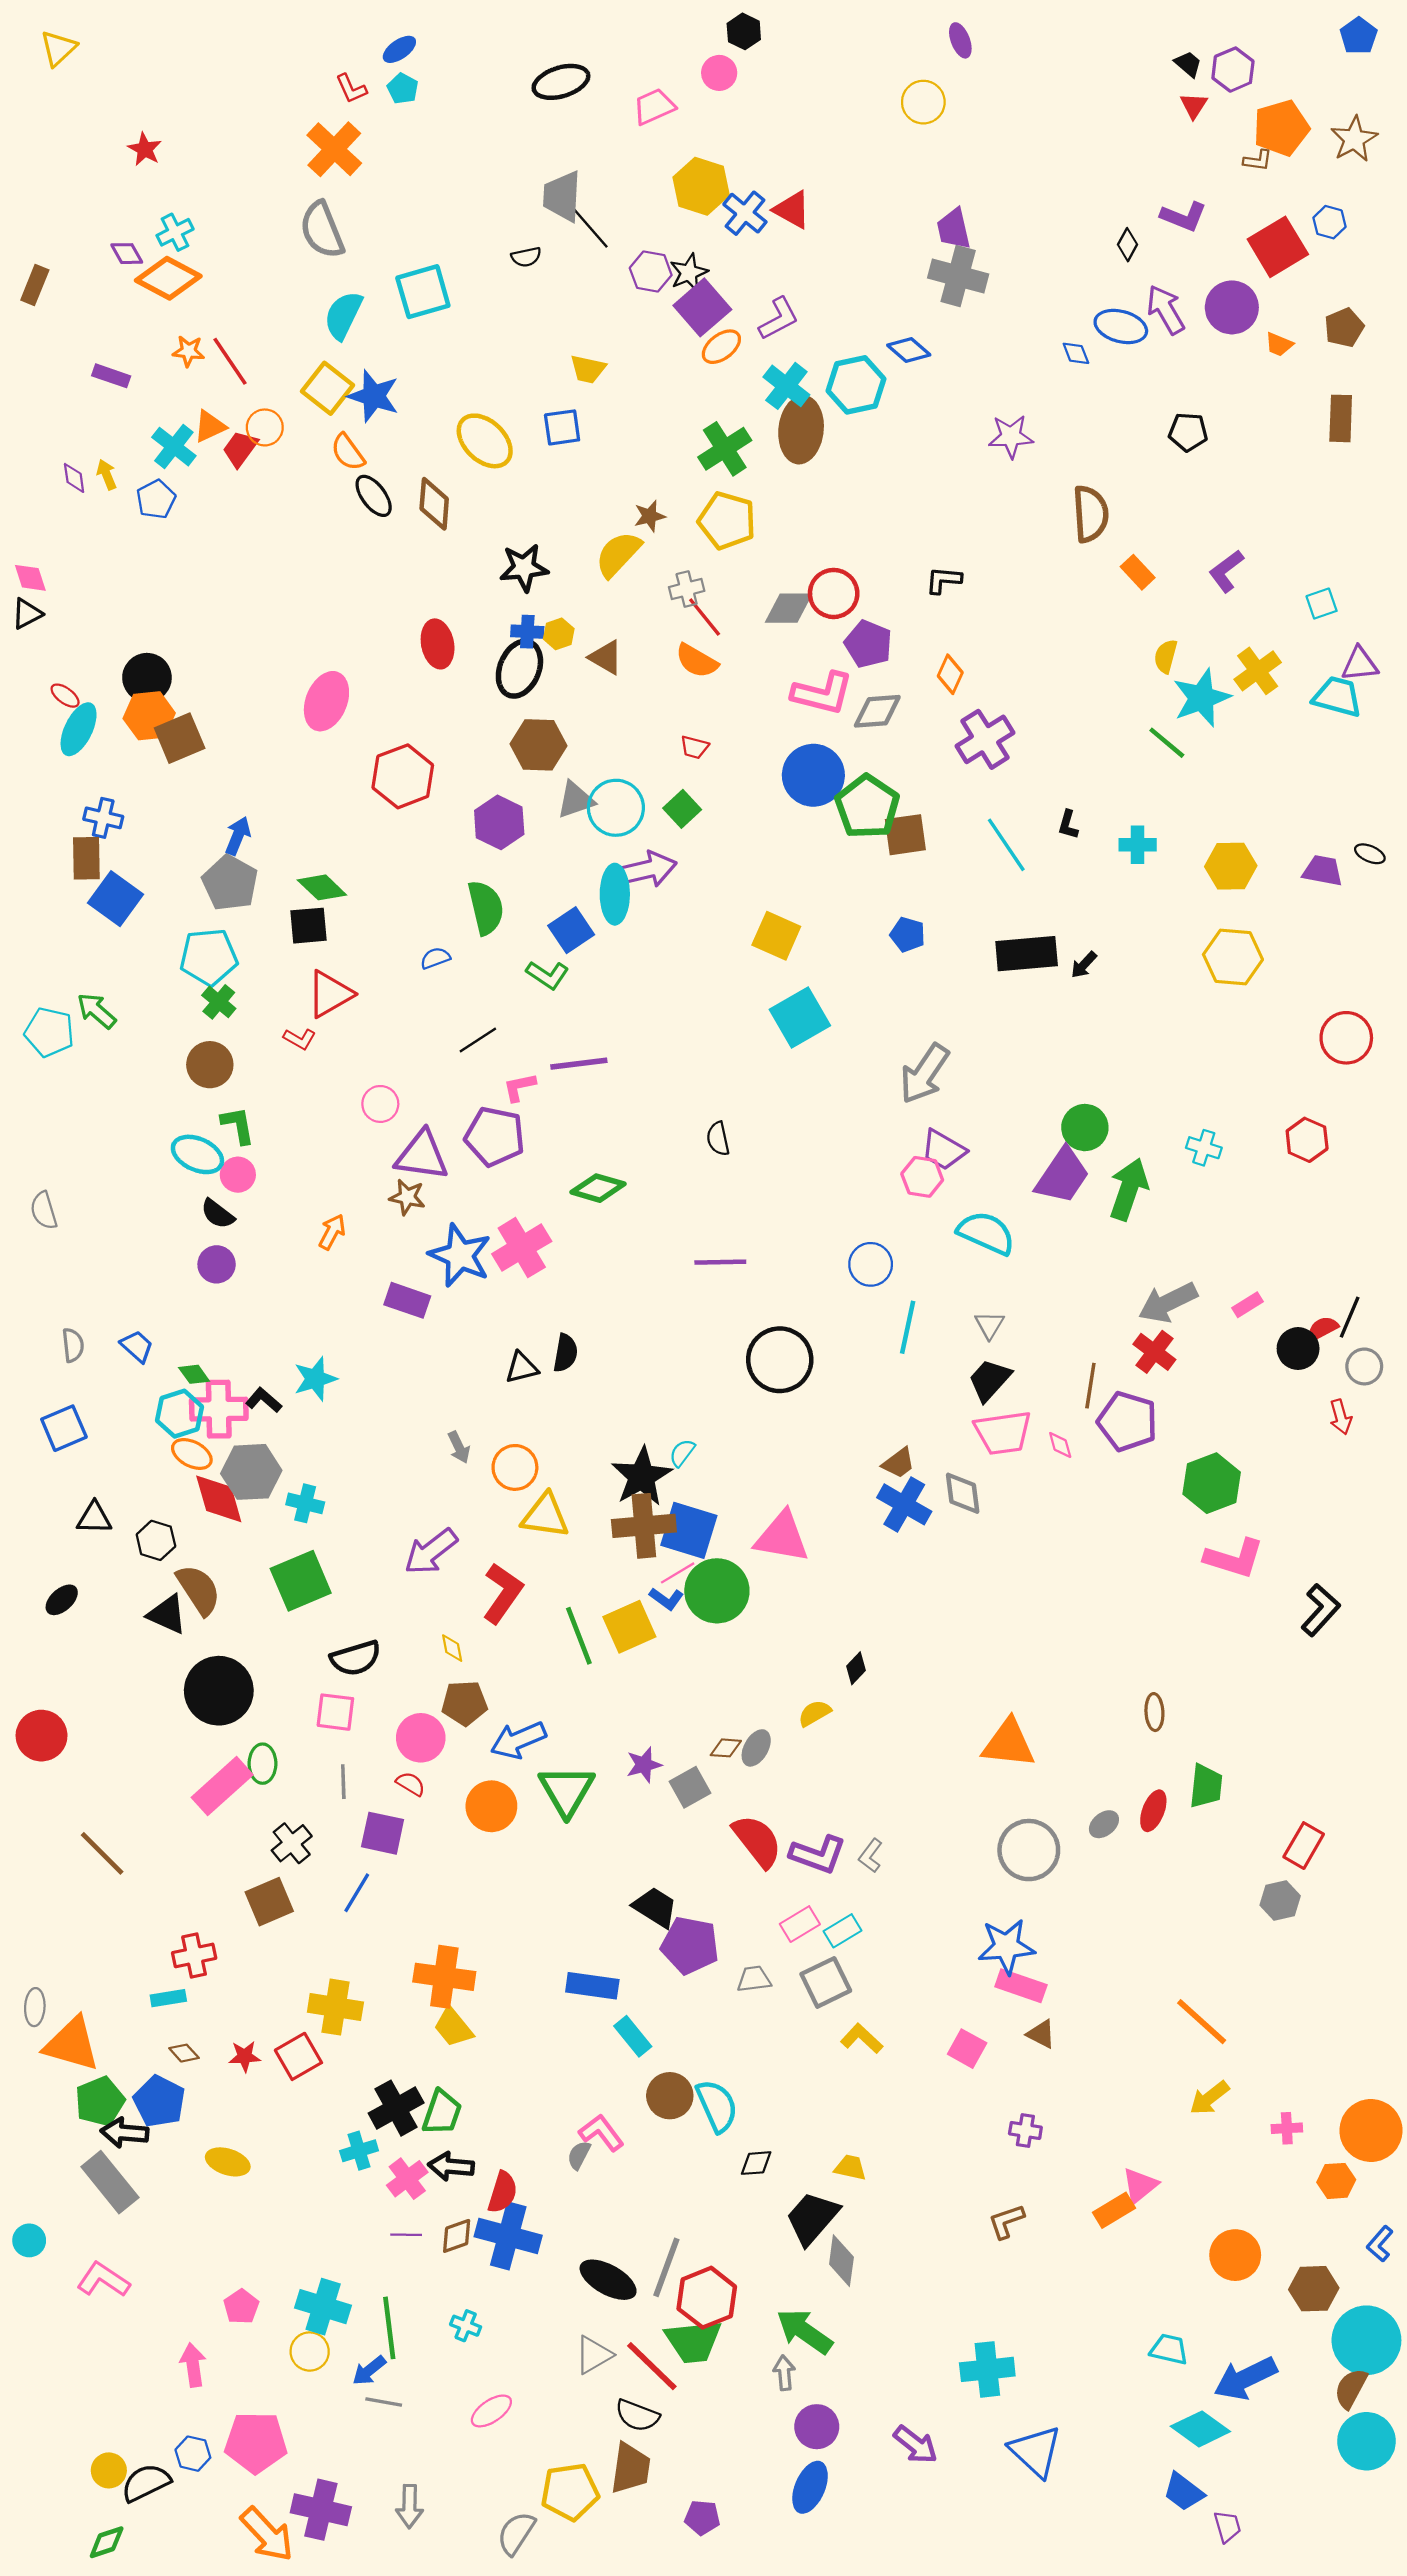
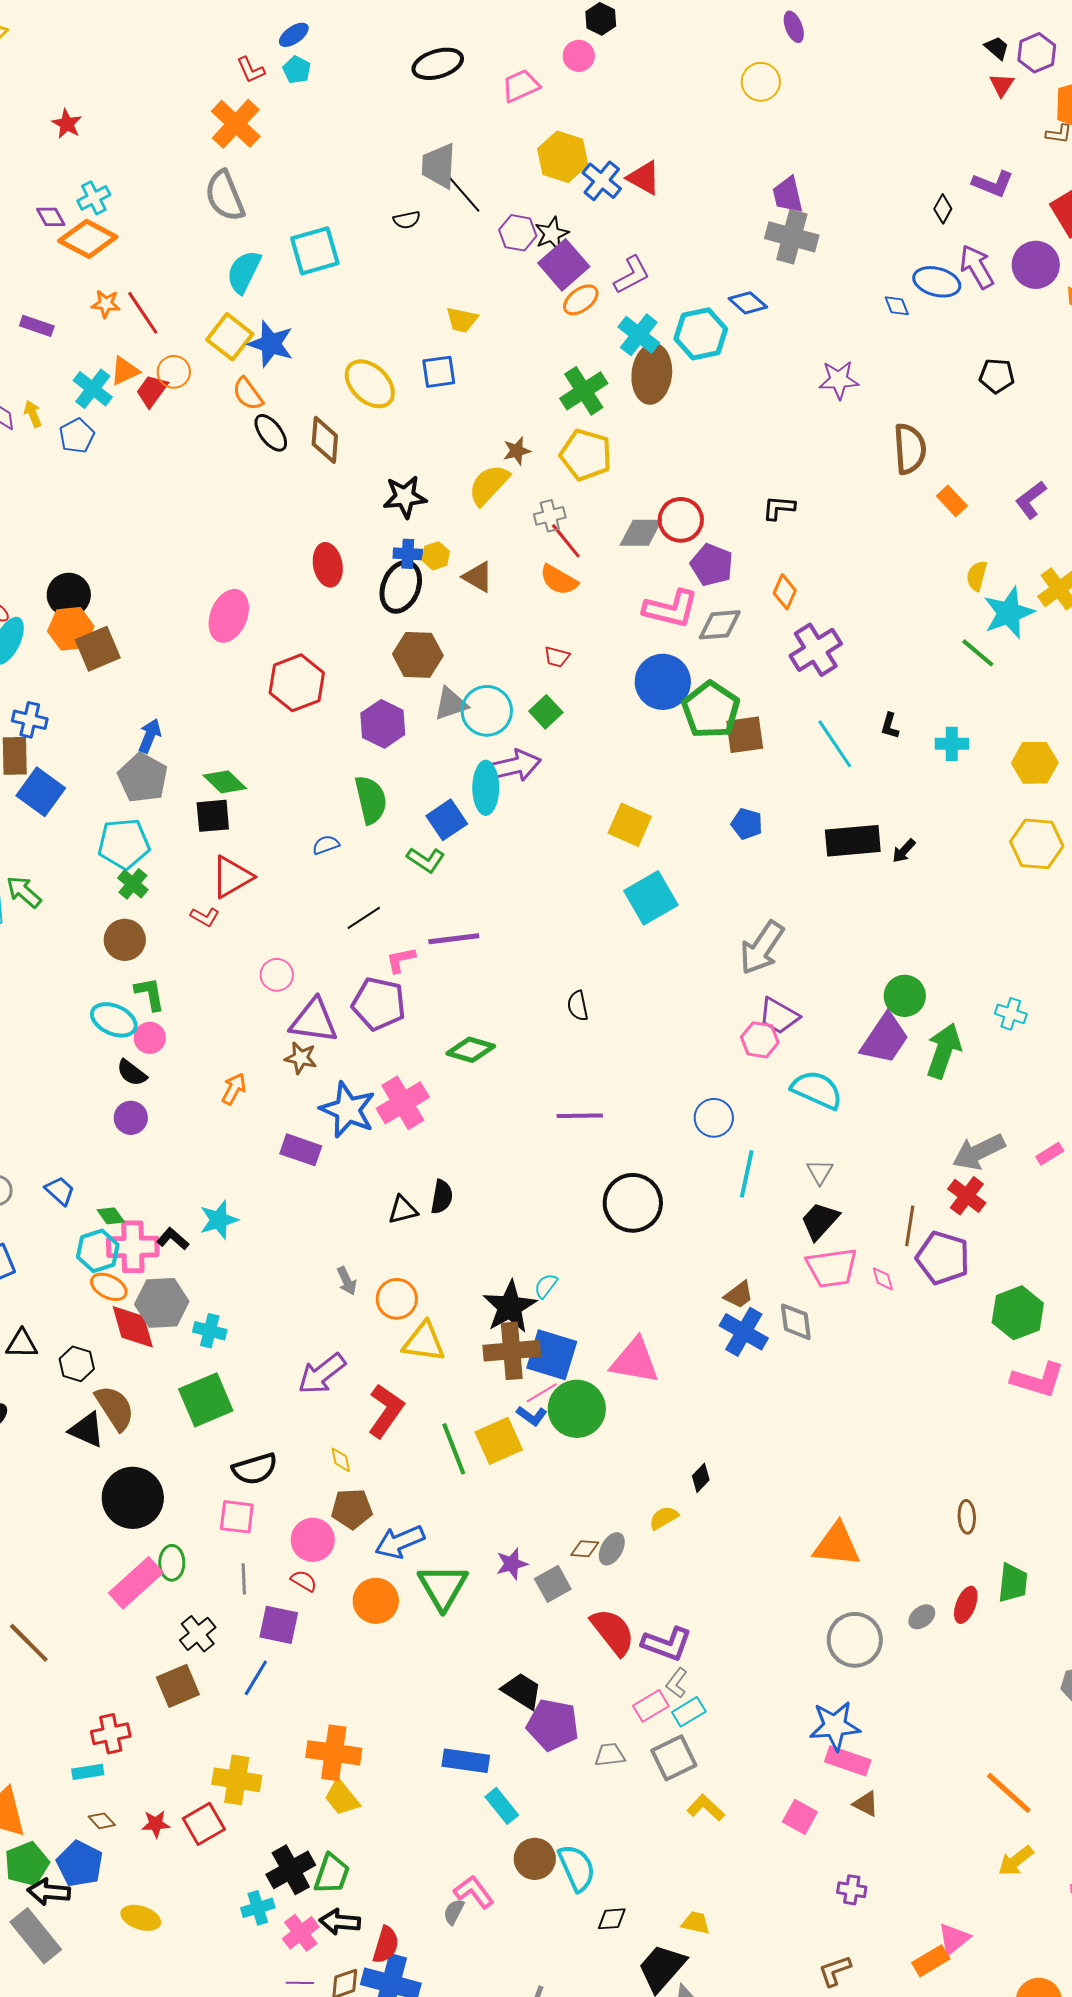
gray L-shape: (871, 1856) -> (677, 1683), moved

